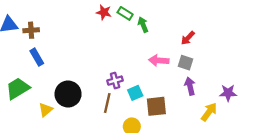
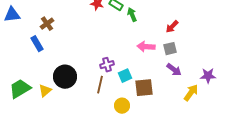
brown cross: (31, 30) -> (47, 24), moved, turned -32
gray square: (186, 63) -> (170, 49), turned -32
purple arrow: (190, 86) -> (174, 70), turned 140
green trapezoid: (18, 88) -> (20, 89), moved

